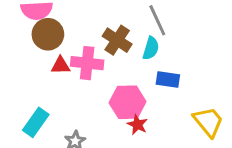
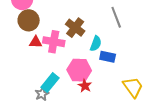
gray line: (157, 20) -> (116, 17), moved
cyan semicircle: (151, 48) -> (96, 44), moved
cyan rectangle: (36, 122) -> (50, 83), moved

